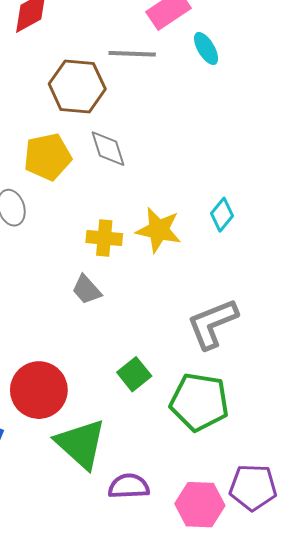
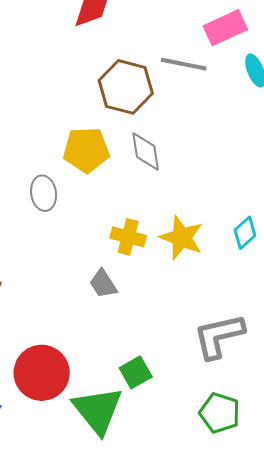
green pentagon: (199, 402) -> (220, 413), moved, size x0.7
green triangle: (81, 444) -> (98, 410), moved

